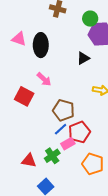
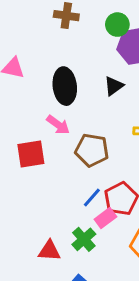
black ellipse: (41, 45) -> (65, 86), moved
red square: (24, 96) -> (31, 154), turned -30
brown pentagon: (64, 110) -> (92, 150), moved

